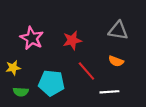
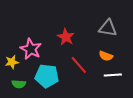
pink star: (32, 38) -> (31, 49), moved
red star: (72, 40) -> (66, 37), turned -30
white line: (109, 92) -> (113, 75), moved

